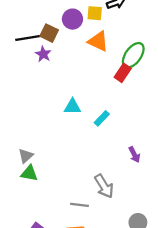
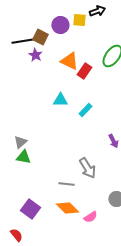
orange triangle: (98, 41) -> (69, 61), moved
red rectangle: (123, 73) -> (84, 71), moved

